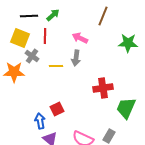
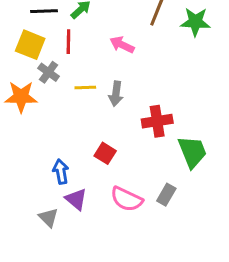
green star: (128, 43) -> (195, 22), moved
gray arrow: (76, 58) -> (116, 94), moved
green trapezoid: (126, 108) -> (192, 152), turned 135
red square: (57, 109) -> (105, 153), moved, turned -32

